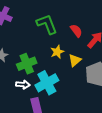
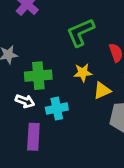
green L-shape: (47, 24) -> (80, 32), turned -110
cyan cross: (47, 83) -> (57, 109), size x0.7

